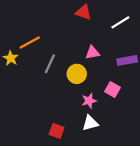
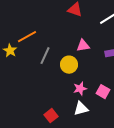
pink square: (113, 90) -> (103, 92), moved
red square: (57, 131) -> (51, 116), turned 32

